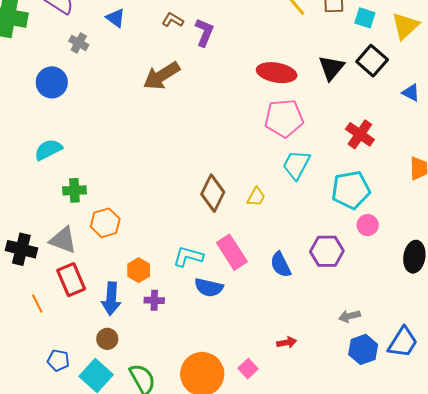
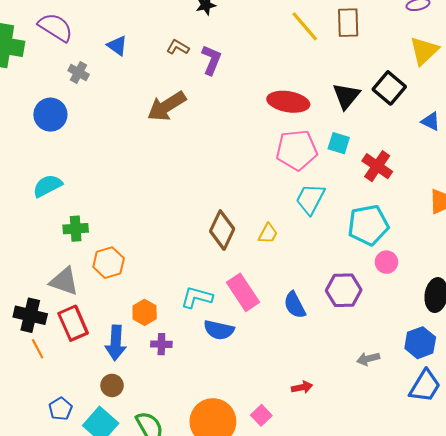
cyan square: (365, 18) -> (339, 143), moved
black cross: (21, 249) -> (30, 315), moved
blue hexagon: (363, 349) -> (420, 343), moved
blue pentagon: (58, 360) -> (60, 409), turned 30

